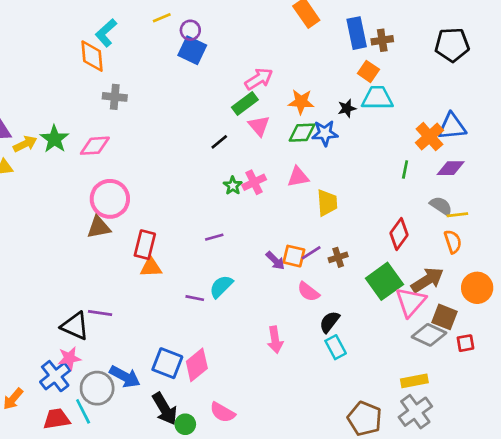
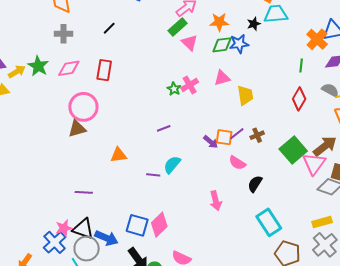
gray cross: (115, 97) -> (64, 34), moved
black line: (219, 142) -> (109, 28), moved
red diamond: (399, 234) -> (299, 99), moved
red rectangle: (145, 245) -> (104, 70), moved
black triangle: (75, 326) -> (83, 229), moved
cyan rectangle: (336, 347) -> (269, 222), moved, size x1.5

